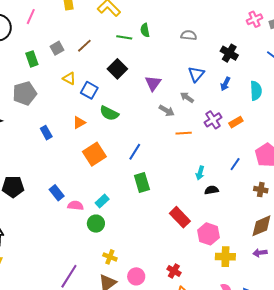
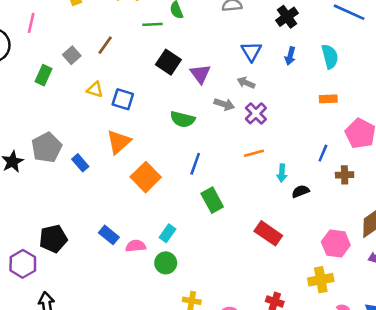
black cross: (229, 53) -> (287, 17), turned 36
green rectangle: (32, 59) -> (43, 75), turned 56
black square: (117, 69) -> (168, 62), moved
gray pentagon: (25, 93) -> (47, 148), moved
green semicircle: (109, 113) -> (183, 119), moved
purple cross: (213, 120) -> (256, 113), moved
orange rectangle: (236, 122) -> (328, 99), moved, turned 40
orange triangle: (79, 123) -> (119, 142), size x1.5
orange line: (184, 133) -> (254, 153), moved
brown cross: (261, 190) -> (345, 175), moved
pink hexagon: (208, 234) -> (336, 243), moved
yellow cross: (225, 257) -> (321, 280), moved

